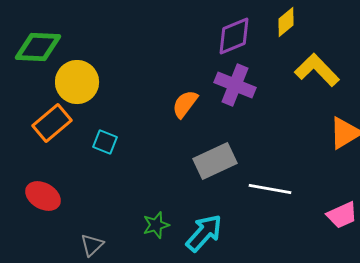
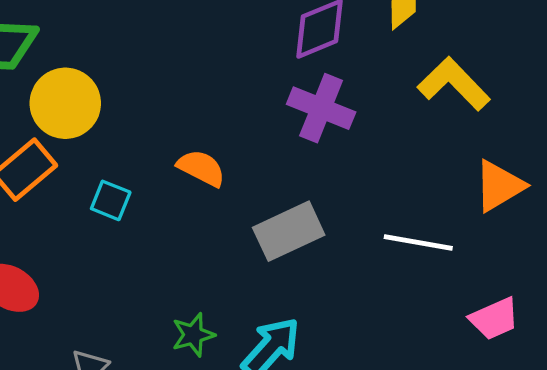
orange semicircle: (185, 104) -> (201, 168), moved, turned 80
white line: (270, 189) -> (418, 242), moved

